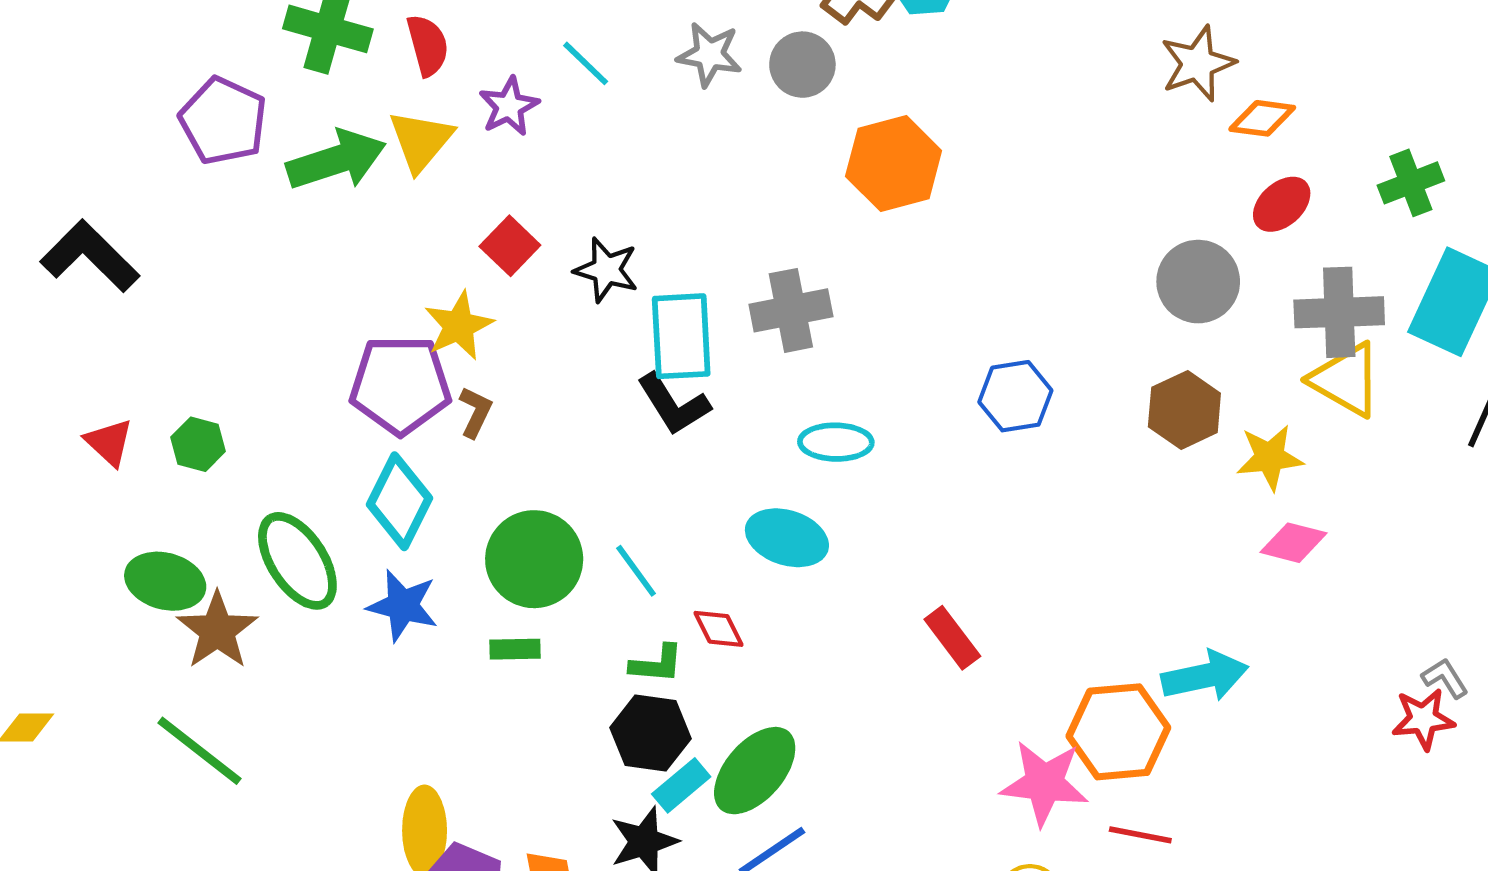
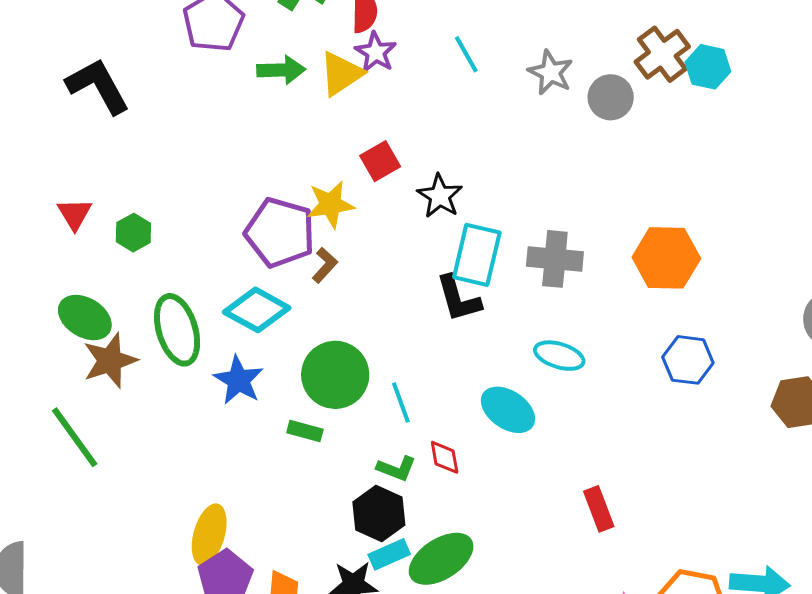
purple star: (509, 106) -> (376, 52), moved, turned -30
green arrow: (336, 160) -> (281, 70), size x0.7
orange hexagon: (894, 164) -> (666, 258), moved
cyan diamond: (399, 501) -> (257, 310), turned 76

